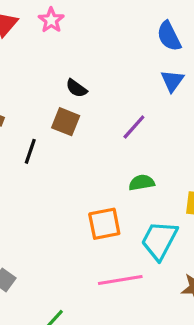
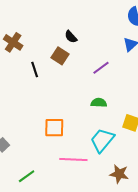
black line: (30, 151) -> (35, 70), turned -49
orange square: (104, 224) -> (54, 128), moved

